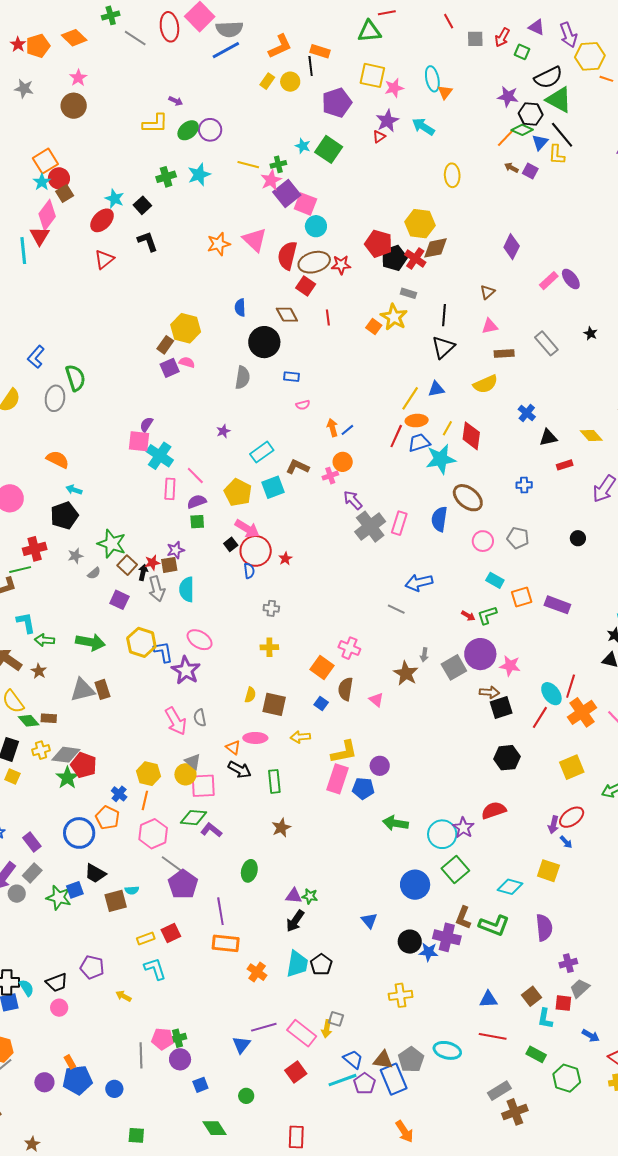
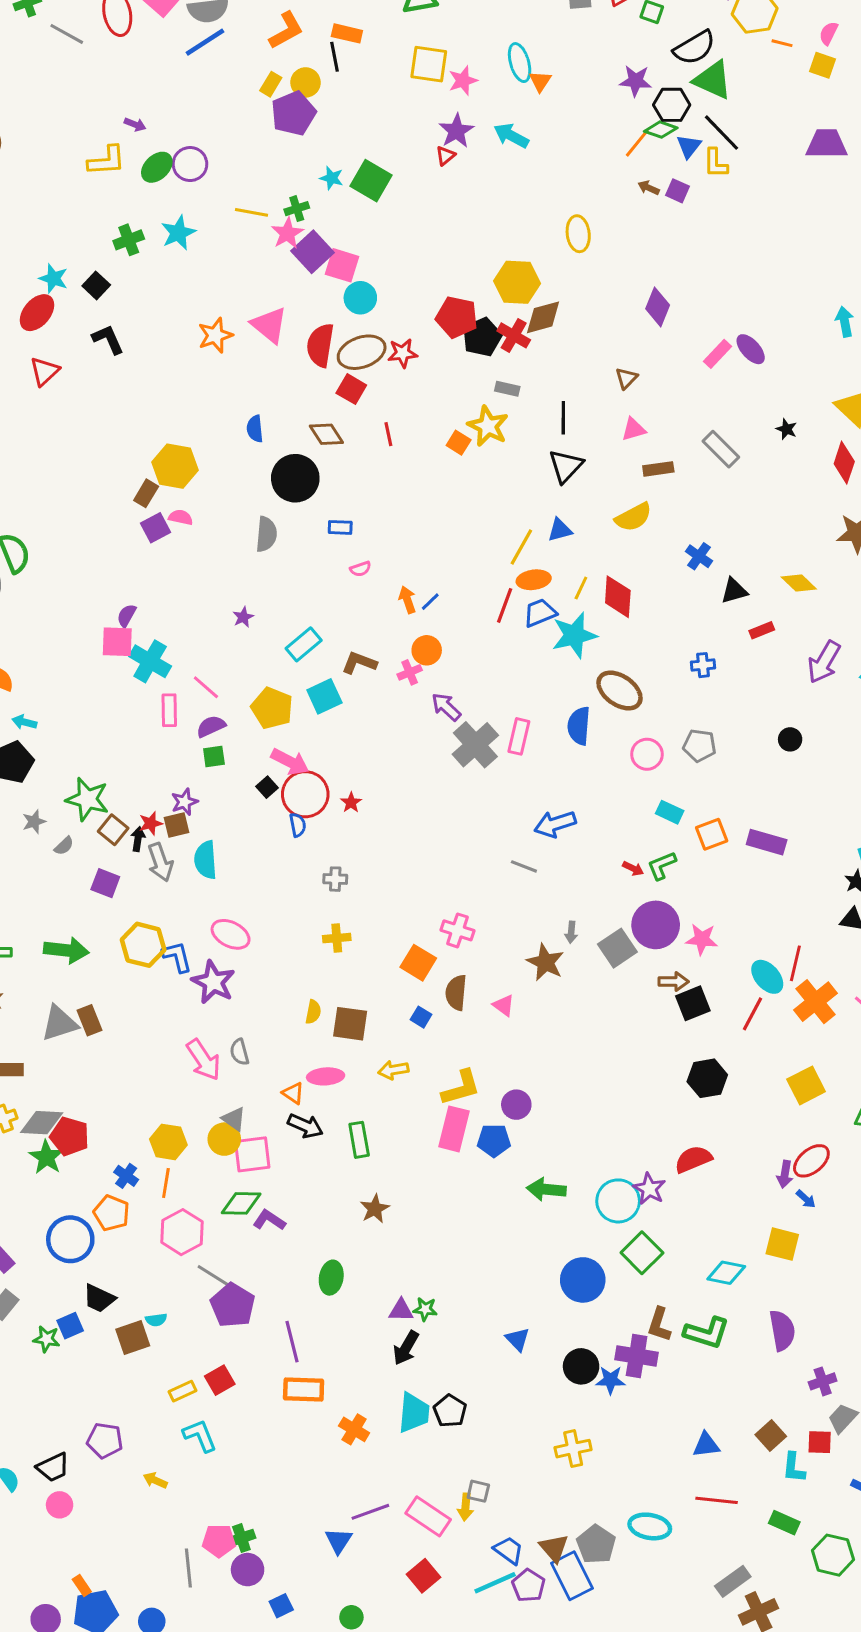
purple pentagon: (337, 103) -> (293, 113), moved
yellow ellipse: (452, 175) -> (578, 234), moved
green star: (59, 898) -> (47, 1339), size x0.7
brown triangle: (383, 1060) -> (554, 1548), turned 45

